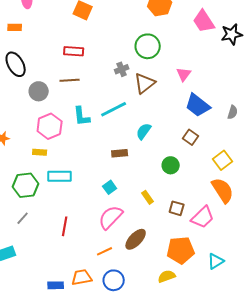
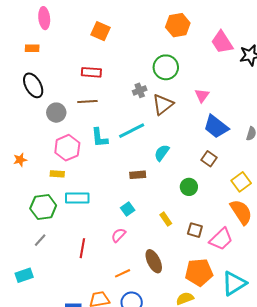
pink semicircle: (111, 217) -> (119, 235), moved, size x0.6
brown ellipse: (136, 239) -> (154, 261), turned -70
cyan triangle: (216, 261) -> (234, 283), size x1.5

